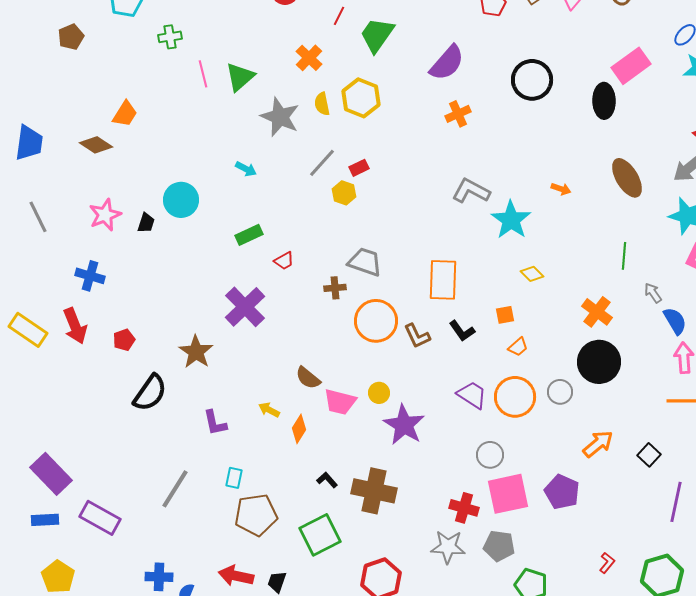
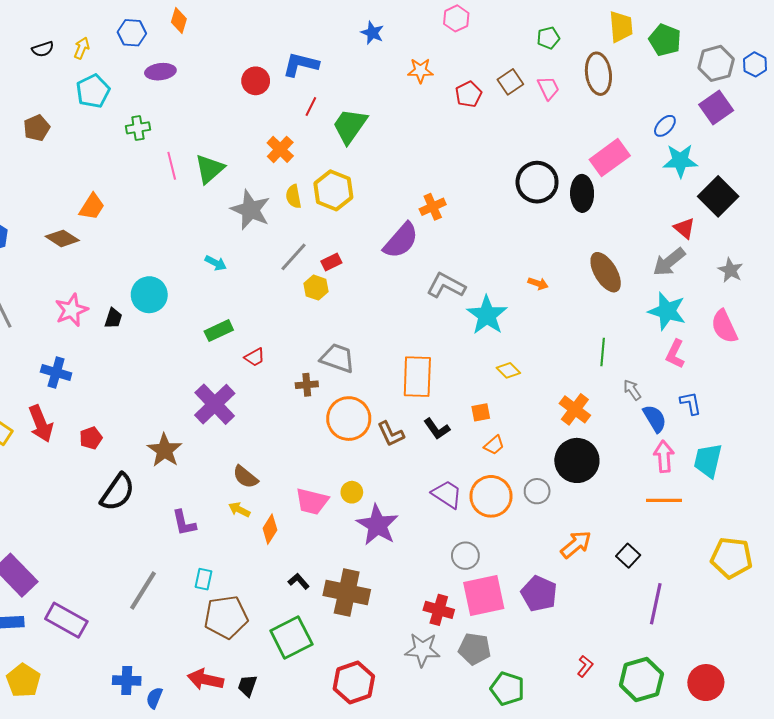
purple semicircle: (447, 63) -> (401, 240), moved
black circle: (532, 80) -> (537, 182), moved
brown semicircle: (308, 378) -> (245, 477), moved

